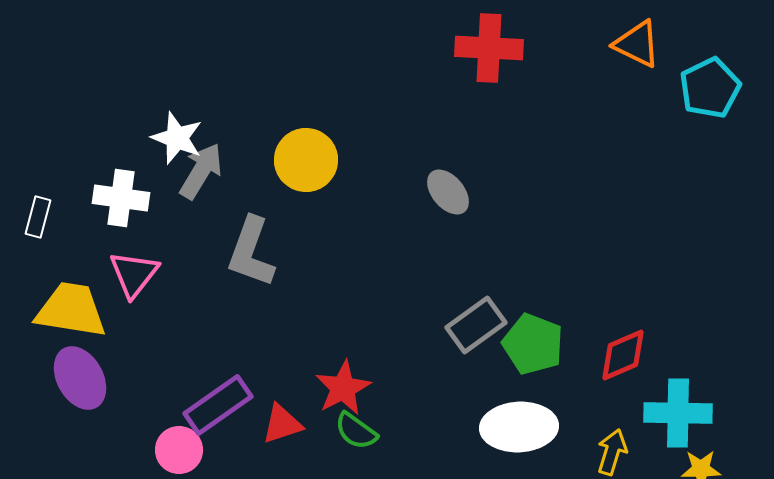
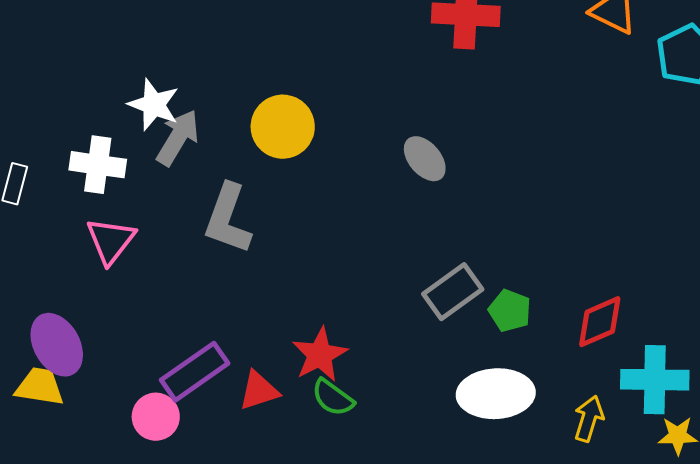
yellow trapezoid: (71, 310) -> (40, 387), moved, size x0.7
green pentagon: (533, 344) -> (510, 311), size x0.7

